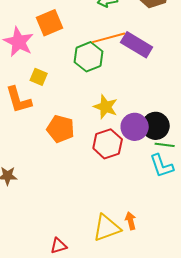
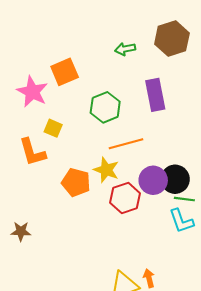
orange line: (109, 38) -> (126, 144), moved
purple rectangle: (137, 45) -> (155, 95), turned 48
yellow star: (106, 107) -> (106, 170), moved

